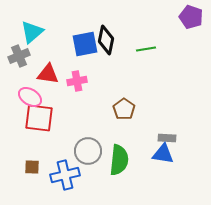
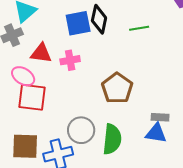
brown pentagon: (124, 109) -> (117, 88), size x1.4
brown square: (32, 167) -> (25, 146), size x1.8

